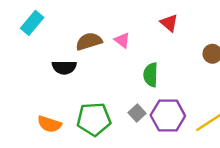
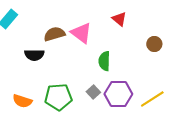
pink triangle: (122, 40) -> (81, 33), size x1.6

